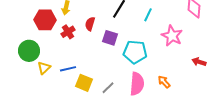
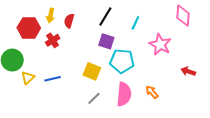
red semicircle: (90, 24) -> (69, 21), moved
purple square: (110, 38) -> (106, 41), moved
yellow square: (84, 83) -> (92, 71), moved

